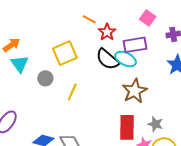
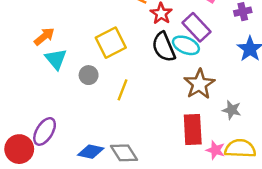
purple rectangle: (135, 45) -> (196, 27), turned 60
black semicircle: (107, 59) -> (164, 47), turned 30
gray star: (155, 124) -> (232, 110), moved

